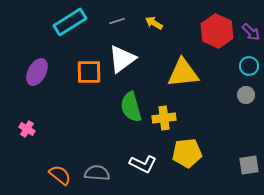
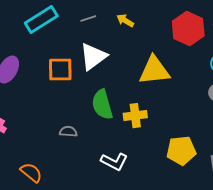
yellow pentagon: (187, 153) -> (181, 151), moved
gray semicircle: (97, 173) -> (68, 132), moved, size x0.7

